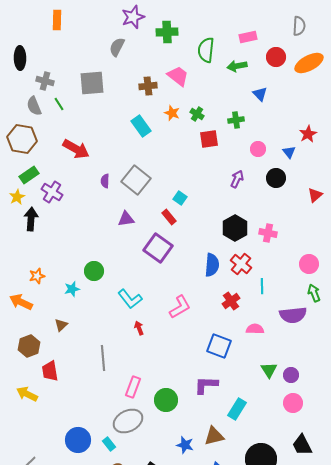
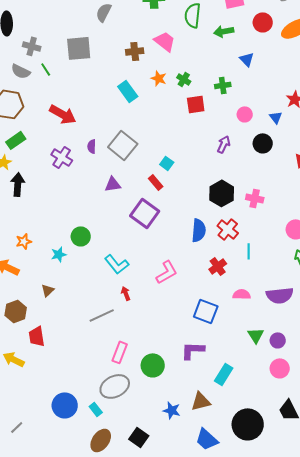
gray semicircle: (34, 106) -> (21, 71), turned -42
purple cross: (52, 192) -> (62, 157), moved
purple semicircle: (293, 315) -> (280, 295), moved
gray line: (103, 358) -> (102, 315), moved, turned 70

